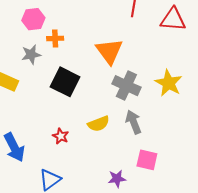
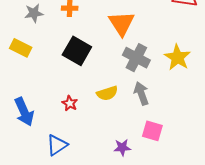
gray star: (31, 55) -> (34, 13), moved

